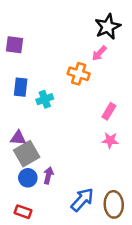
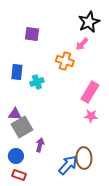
purple square: (15, 45) -> (32, 34), moved
pink rectangle: (109, 111) -> (90, 92), size x1.5
blue circle: (28, 178) -> (16, 156), moved
brown ellipse: (114, 204) -> (84, 158), moved

